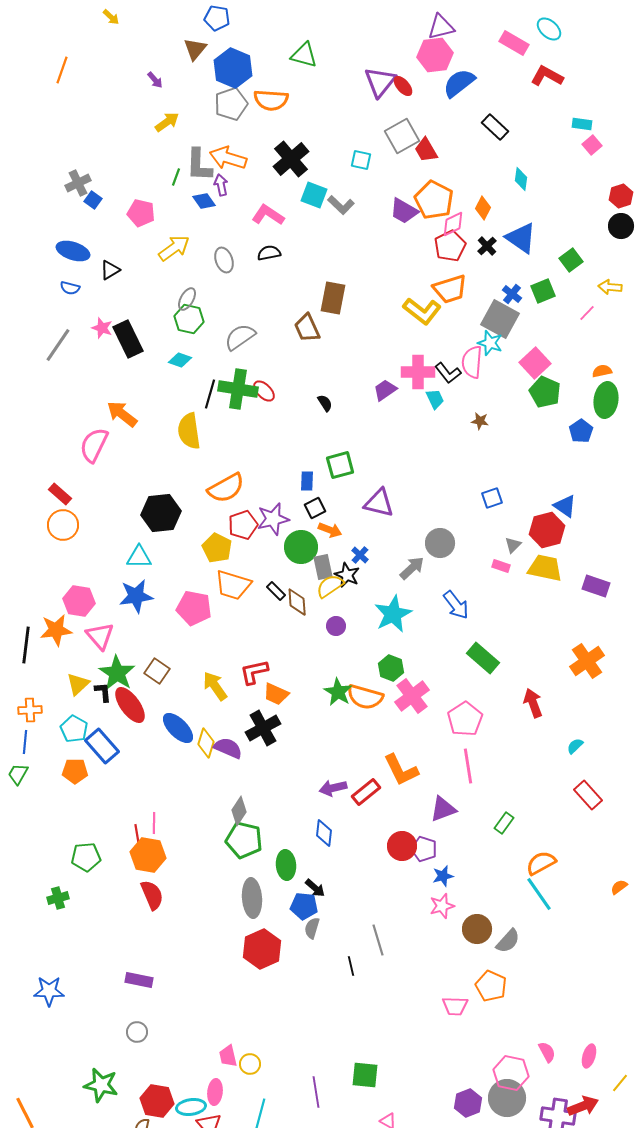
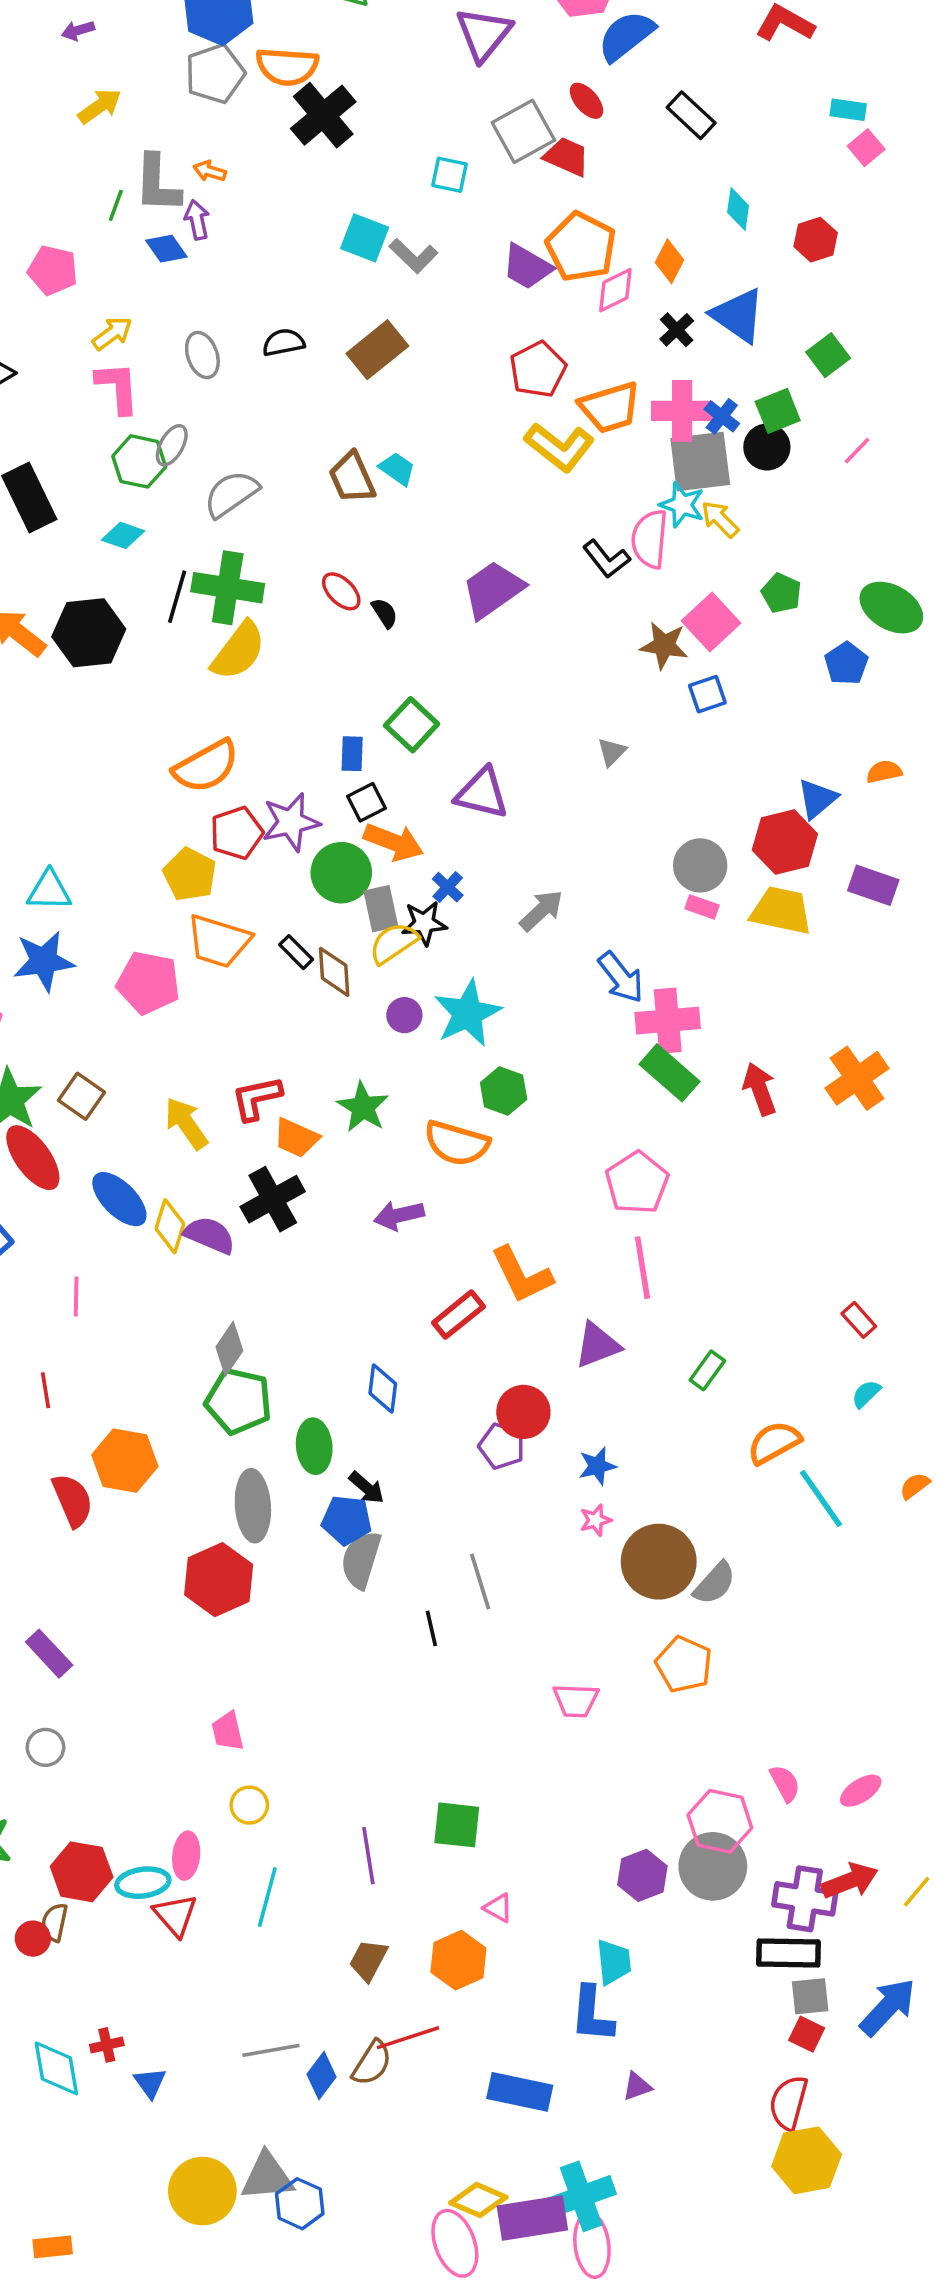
purple arrow: (155, 80) -> (78, 30), turned 114
red ellipse: (403, 86) -> (587, 101), moved
red trapezoid: (426, 150) -> (567, 157), turned 144
orange arrow: (228, 158) -> (210, 171), size x0.5
black cross: (291, 159) -> (323, 115), moved
red hexagon: (621, 196) -> (816, 240), moved
pink L-shape: (268, 215) -> (118, 388), moved, turned 52
black circle: (621, 226) -> (767, 447), moved
red pentagon: (450, 246) -> (538, 369), moved
yellow arrow: (174, 248) -> (112, 333), size x0.7
yellow arrow: (610, 287) -> (720, 519), moved, turned 40
brown rectangle: (333, 298) -> (377, 350), moved, turned 40
gray ellipse: (187, 299) -> (172, 445), moved
gray square: (500, 319) -> (700, 461), turned -36
pink square: (535, 363) -> (711, 622), moved
orange semicircle: (602, 371) -> (884, 772), moved
pink cross: (418, 372) -> (682, 411), moved
purple trapezoid: (385, 390) -> (493, 590), size x1.5
red ellipse: (264, 391) -> (341, 591), moved
green pentagon: (545, 392) -> (781, 593), size x0.7
cyan trapezoid: (435, 399) -> (397, 469), moved, turned -30
green ellipse: (606, 400) -> (891, 608), turned -68
brown star: (480, 421) -> (664, 645), size x1.5
yellow semicircle: (189, 431) -> (238, 651), moved, turned -135
green square: (340, 465) -> (412, 725), turned -32
blue square: (492, 498) -> (707, 694), moved
blue triangle: (565, 506) -> (817, 799), turned 45
black hexagon: (161, 513) -> (89, 633), moved
orange arrow: (330, 530) -> (394, 842), size x1.4
gray circle: (440, 543) -> (700, 865), moved
gray triangle: (513, 545) -> (612, 752), moved
black star: (347, 575) -> (424, 923), turned -30
purple rectangle: (596, 586) -> (873, 885), moved
cyan star: (393, 614) -> (468, 1013), moved
green star: (338, 692) -> (363, 1107), moved
pink cross: (412, 696) -> (668, 1021), moved, turned 32
red arrow: (533, 703) -> (760, 1089), moved
cyan semicircle: (575, 746) -> (866, 1394), moved
purple arrow: (333, 788) -> (399, 1215), moved
red rectangle: (588, 795) -> (859, 1320), size x0.7
pink line: (154, 823) -> (76, 1296), moved
purple pentagon: (424, 849) -> (502, 1446), moved
orange hexagon: (148, 855) -> (125, 1461), moved
cyan line: (539, 894) -> (821, 1498), moved
pink star: (442, 906) -> (596, 1520), size x0.7
gray semicircle: (312, 928) -> (361, 1560), size x1.5
brown circle: (477, 929) -> (659, 1562), size x1.4
red hexagon: (262, 949) -> (219, 1580), moved
purple rectangle: (139, 980) -> (49, 1654), turned 36
pink trapezoid: (455, 1006) -> (576, 1700), moved
pink trapezoid: (228, 1056) -> (228, 1731), moved
pink ellipse: (589, 1056) -> (861, 1791), turned 40
yellow line: (620, 1083) -> (917, 1892), moved

